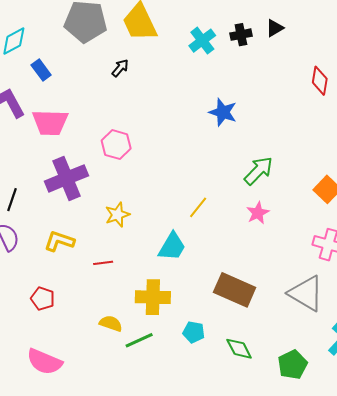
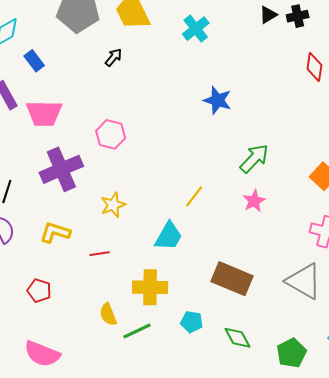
black cross: (241, 35) -> (298, 16), moved
yellow semicircle: (111, 323) -> (108, 314), turned -130

